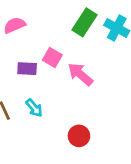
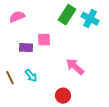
pink square: (52, 57) -> (44, 40), turned -32
pink arrow: (80, 74) -> (75, 67), moved

